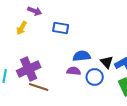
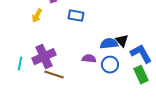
blue semicircle: (82, 56) -> (109, 44), moved
black triangle: (107, 62) -> (122, 41), moved

